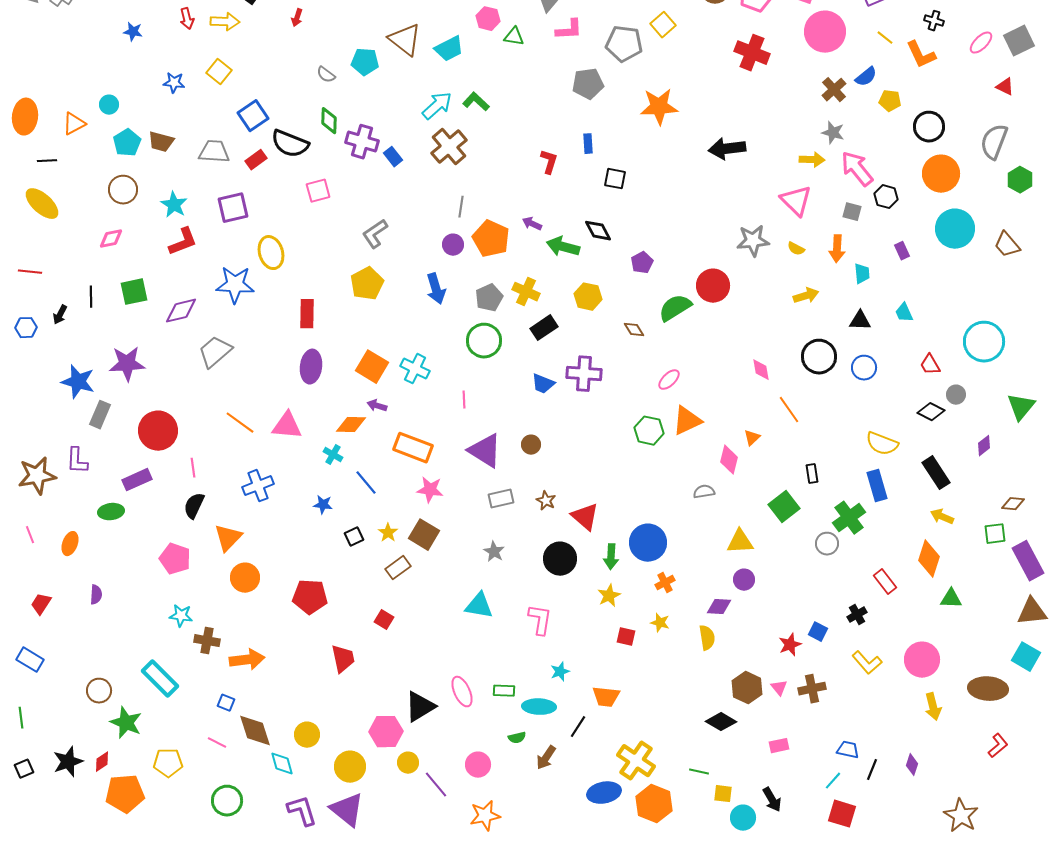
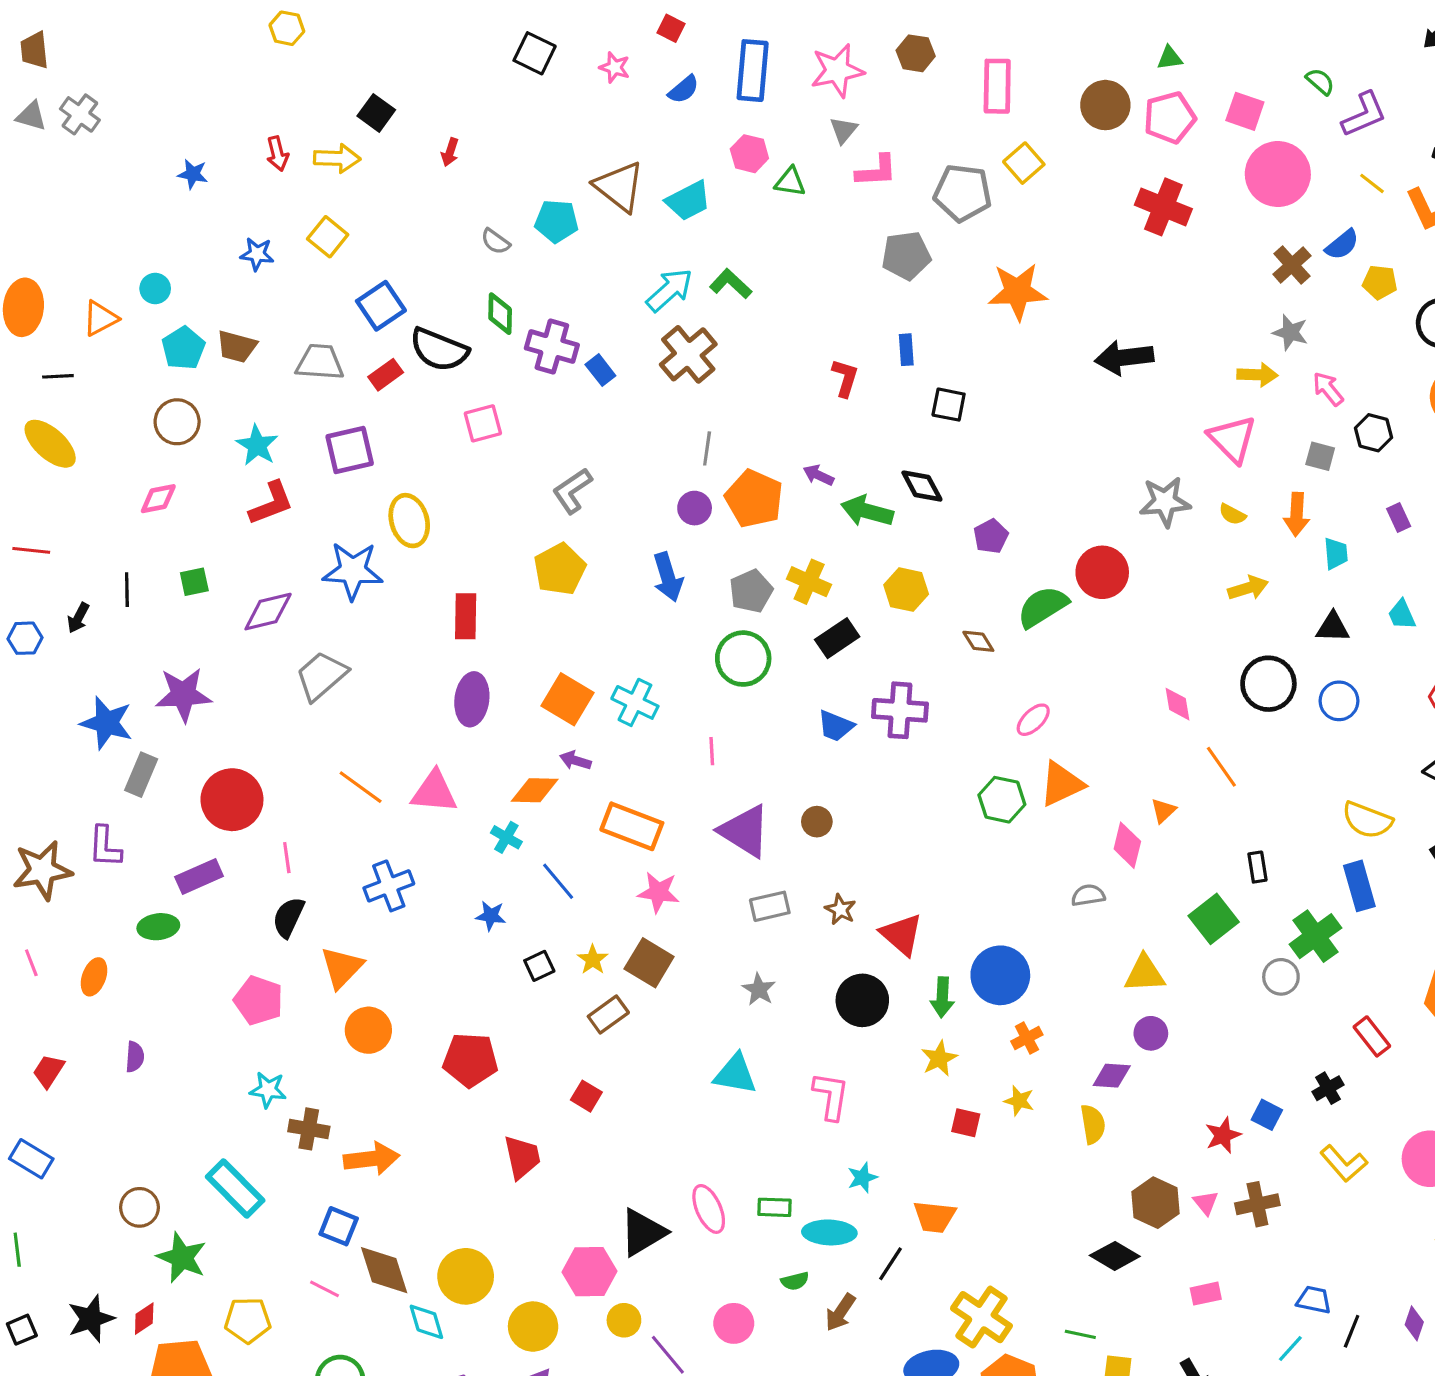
pink arrow: (857, 169) -> (1328, 389), size x0.6
green square: (134, 292) -> (194, 582), size x0.7
blue square: (226, 703) -> (339, 1226), size x1.4
yellow circle: (307, 735) -> (466, 1276), size x1.4

